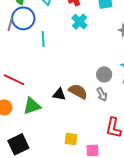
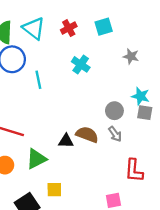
cyan cross: (80, 22) -> (81, 64), moved
yellow square: (71, 139) -> (54, 190), moved

